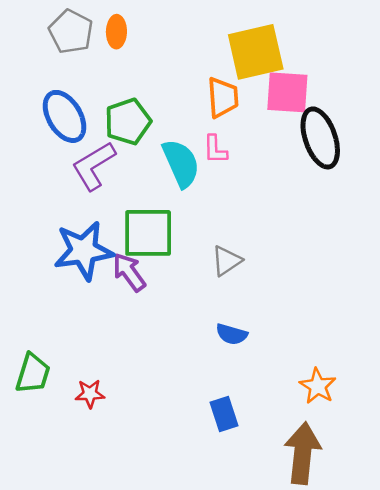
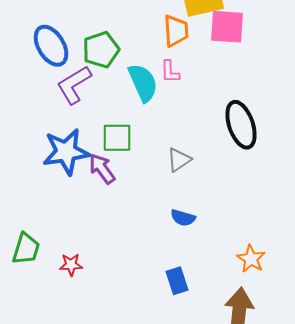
black ellipse: (320, 138) -> (241, 125), moved
green square: (148, 233) -> (117, 138), size x0.7

